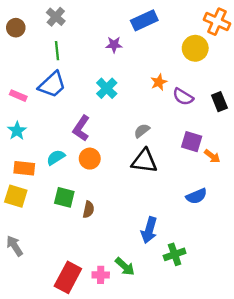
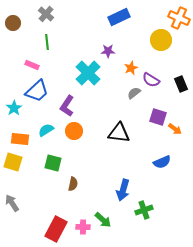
purple star: (114, 45) -> (108, 51), moved
blue trapezoid: (52, 85) -> (37, 91), moved
cyan cross: (107, 88) -> (88, 73), size x1.4
pink rectangle: (18, 96) -> (32, 65), moved
gray semicircle: (142, 131) -> (134, 93), moved
brown semicircle: (89, 210) -> (73, 184), moved

